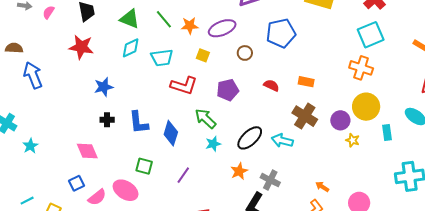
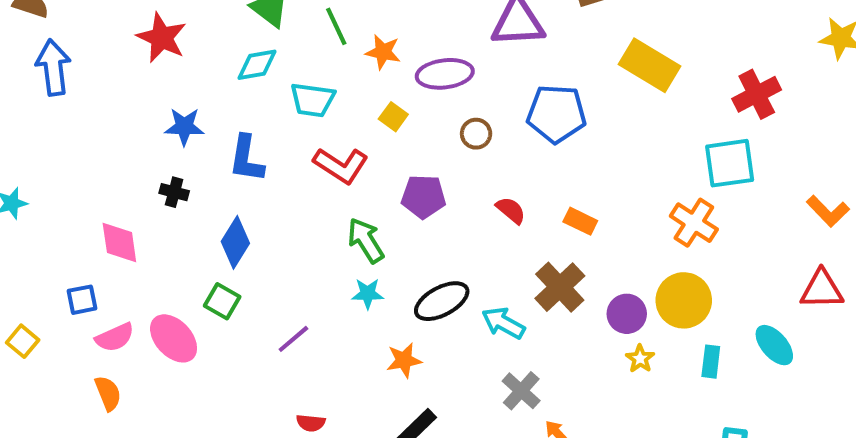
blue L-shape: (139, 122) -> (246, 159), moved
blue diamond: (171, 133) -> (235, 242), moved
gray cross: (270, 180) -> (521, 391), moved

